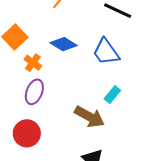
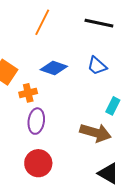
blue trapezoid: (106, 52) -> (97, 66), size x0.7
orange cross: (33, 63) -> (28, 93), turned -36

